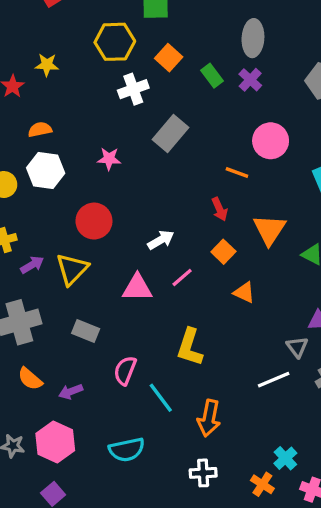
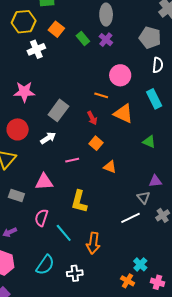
gray rectangle: (171, 133) -> (58, 110), moved
pink star: (109, 159) -> (24, 92), size x1.5
orange triangle: (269, 230) -> (123, 113), moved, turned -35
white arrow: (161, 240) -> (48, 138), moved
pink line: (182, 277) -> (72, 160), turned 32
pink triangle: (137, 288) -> (44, 182), moved
cyan semicircle: (127, 450) -> (45, 265), turned -40
white cross: (203, 473) -> (75, 273), moved

